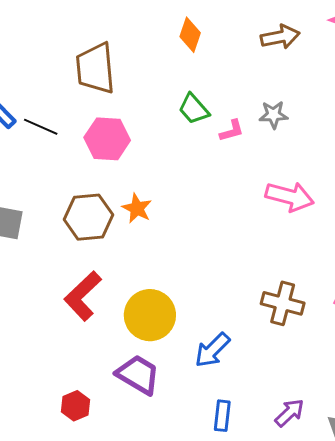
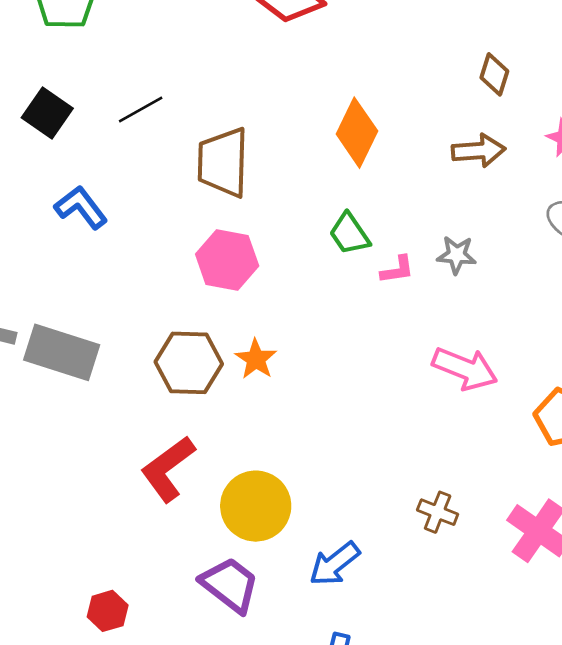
orange diamond: (190, 35) -> (357, 133), size x1.4
black line: (41, 127) -> (141, 109), moved, turned -60
brown cross: (283, 303) -> (438, 512), size x0.7
red hexagon: (76, 406) -> (108, 611), moved

